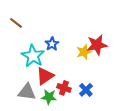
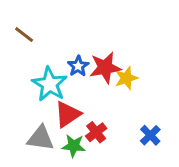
red star: (97, 45) -> (105, 68), moved
red cross: (64, 88) -> (96, 132), turned 32
blue cross: (86, 90) -> (150, 135), moved

